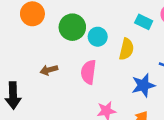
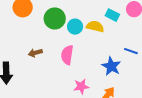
yellow semicircle: (126, 49) -> (95, 26), moved, turned -90
blue star: (143, 85) -> (111, 66), turned -30

